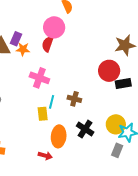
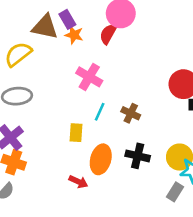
purple rectangle: (16, 39) -> (67, 19), turned -64
yellow rectangle: (43, 114) -> (76, 133), moved
black cross: (85, 129) -> (138, 156), turned -30

